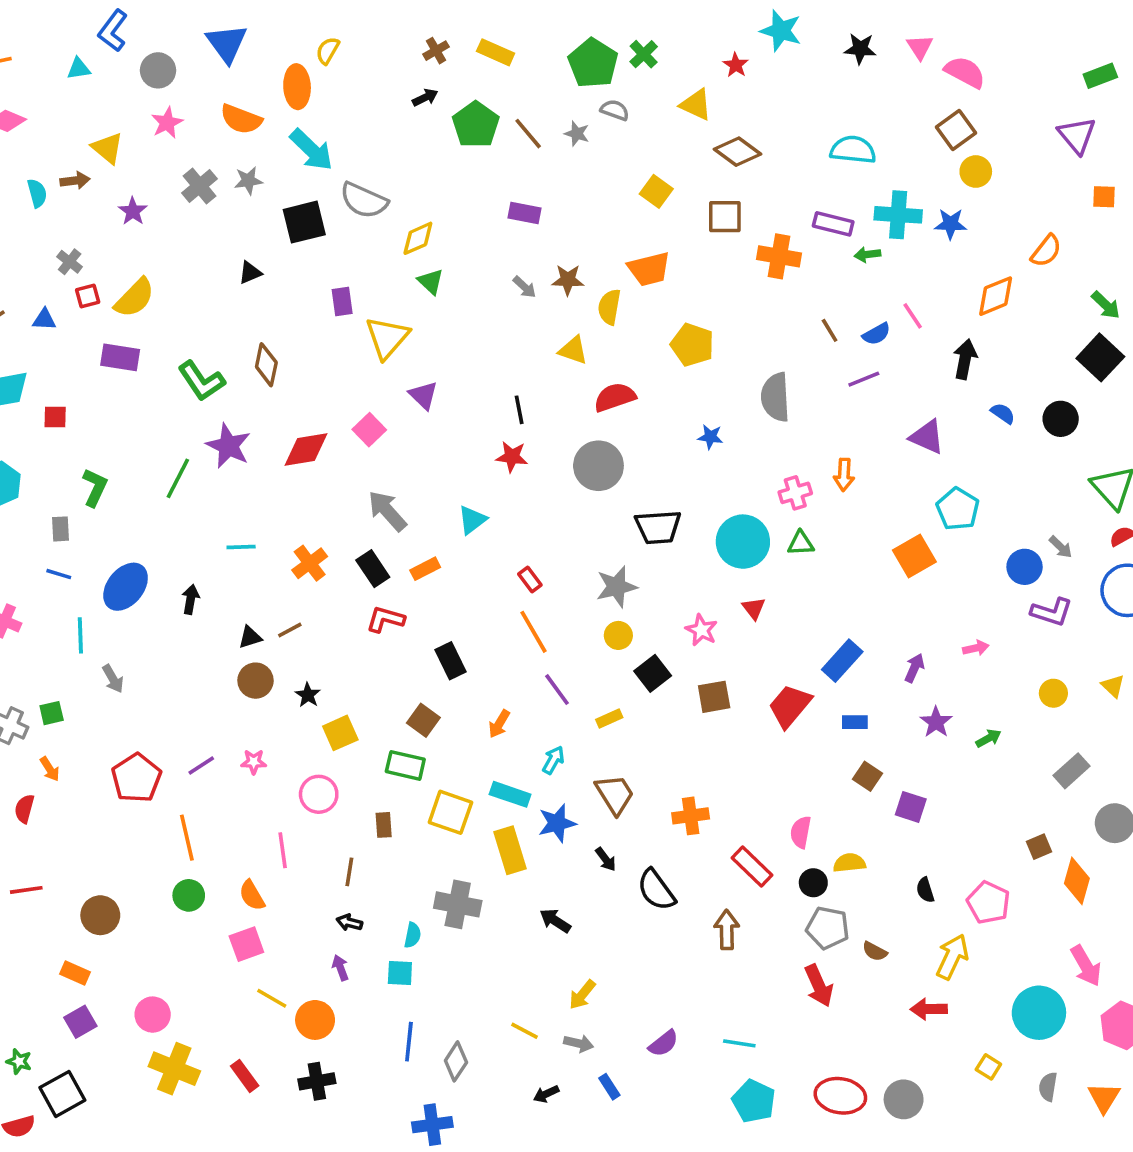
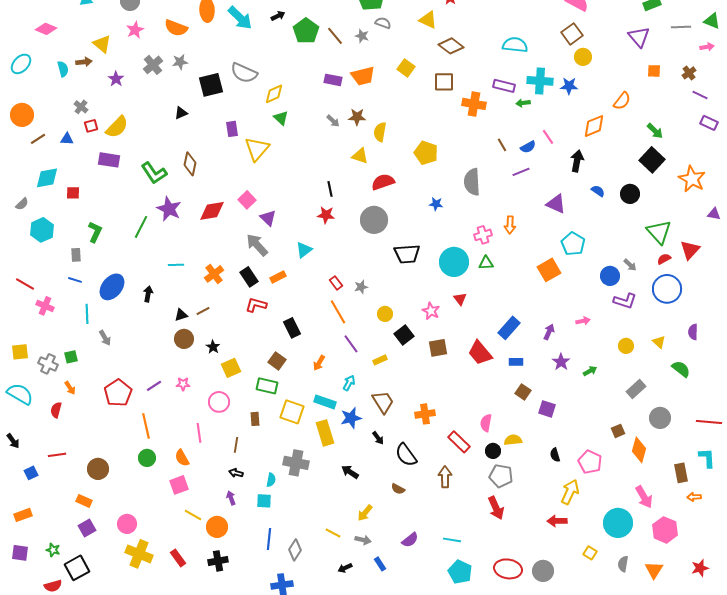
cyan arrow: (311, 150) -> (240, 18), moved
orange trapezoid: (649, 269) -> (363, 76), moved
purple triangle: (423, 395) -> (268, 218), moved
gray star: (617, 587) -> (361, 287), moved, size x0.6
red trapezoid: (790, 706) -> (480, 353), turned -80
brown semicircle: (875, 951) -> (398, 489), moved

